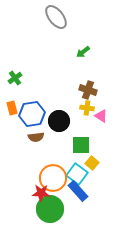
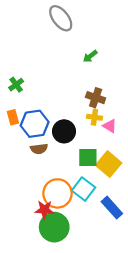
yellow square: (92, 163) -> (109, 164), moved, size x1.6
blue rectangle: (78, 191) -> (112, 208), moved

